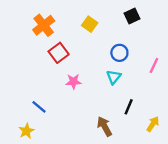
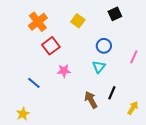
blue line: (39, 107) -> (34, 83), moved
brown arrow: (105, 126) -> (91, 100), moved

